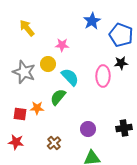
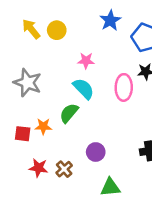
pink star: (62, 45) -> (86, 61), moved
yellow circle: (48, 64) -> (57, 30), moved
purple circle: (88, 129) -> (96, 152), moved
red star: (16, 142) -> (38, 168), moved

